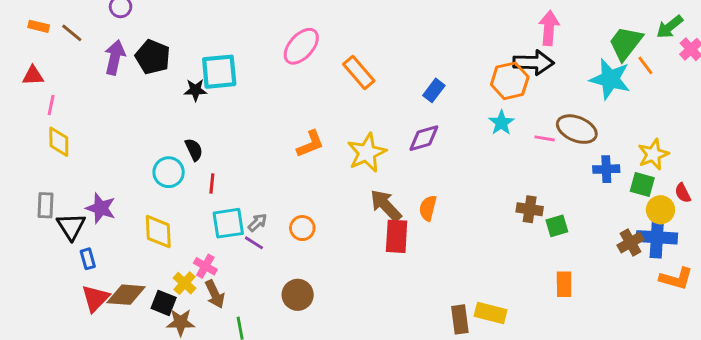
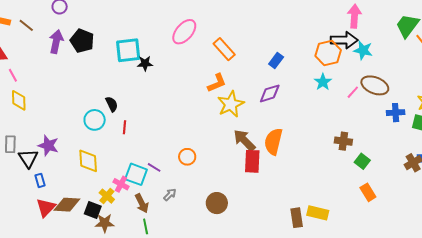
cyan star: (610, 79) -> (363, 50), moved, size x0.7
black star: (195, 90) -> (145, 63), moved
pink line: (51, 105) -> (13, 75), turned -40
pink line: (545, 138) -> (353, 92), turned -56
orange L-shape: (310, 144) -> (217, 83), moved
orange semicircle: (428, 208) -> (273, 142), size x1.5
gray arrow: (257, 222) -> (170, 195), moved
cyan square: (228, 223) -> (136, 174), moved, turned 30
green square: (557, 226) -> (362, 161), moved, turned -35
orange rectangle: (564, 284) -> (368, 192), turned -30
brown arrow: (215, 294) -> (142, 203), moved
brown circle: (298, 295) -> (217, 203), moved

